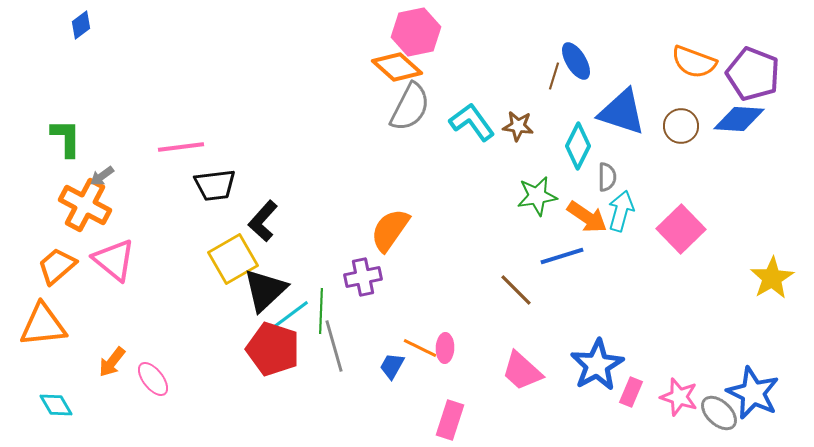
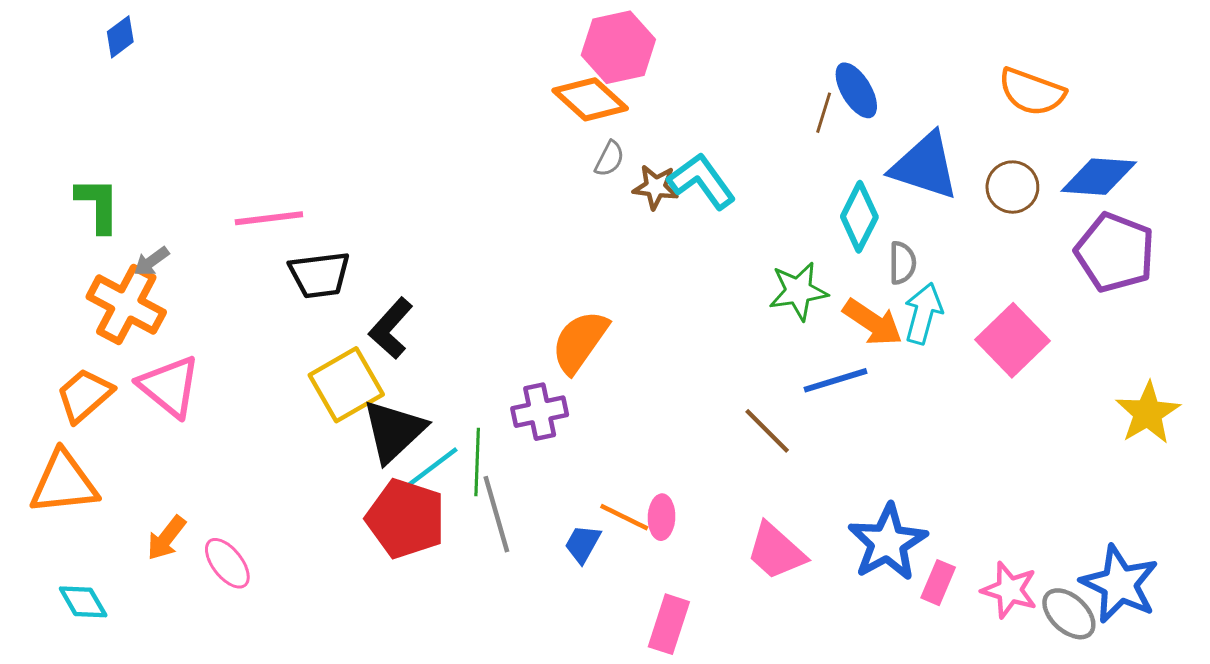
purple pentagon: (753, 74) -> (1115, 252), moved
gray semicircle: (410, 107) -> (609, 159), size x0.5
brown star: (518, 126) -> (656, 187), moved

